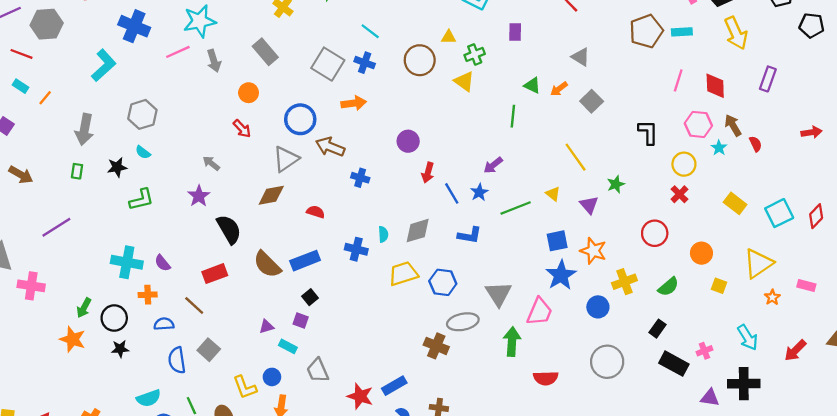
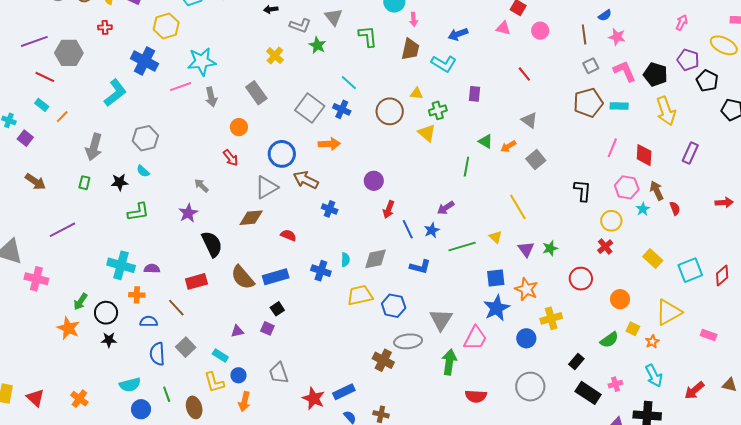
green star: (616, 184) -> (550, 248), moved
purple semicircle: (163, 263) -> (152, 269), turned 126
green semicircle: (668, 287) -> (609, 340), moved
orange star: (772, 297) -> (652, 342), moved
cyan rectangle: (288, 346) -> (220, 356), moved

